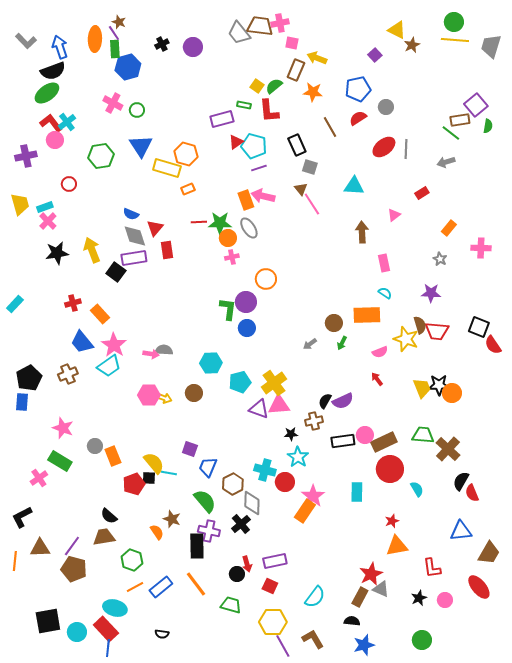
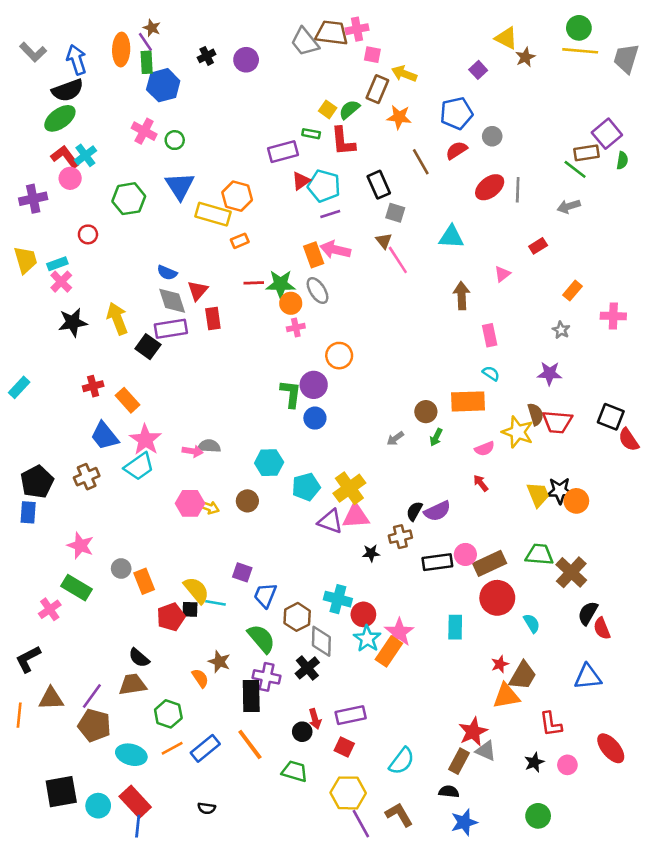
cyan star: (298, 457) -> (367, 639), moved
brown trapezoid: (489, 553) -> (523, 676), moved
cyan ellipse: (115, 608) -> (131, 755), moved

